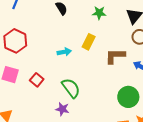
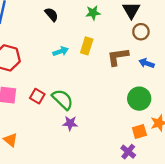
cyan arrow: (64, 52) -> (61, 51), moved
green semicircle: (71, 88) -> (63, 99), moved

